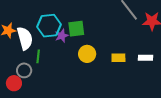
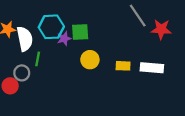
white rectangle: (145, 58) -> (152, 68), size x1.5

